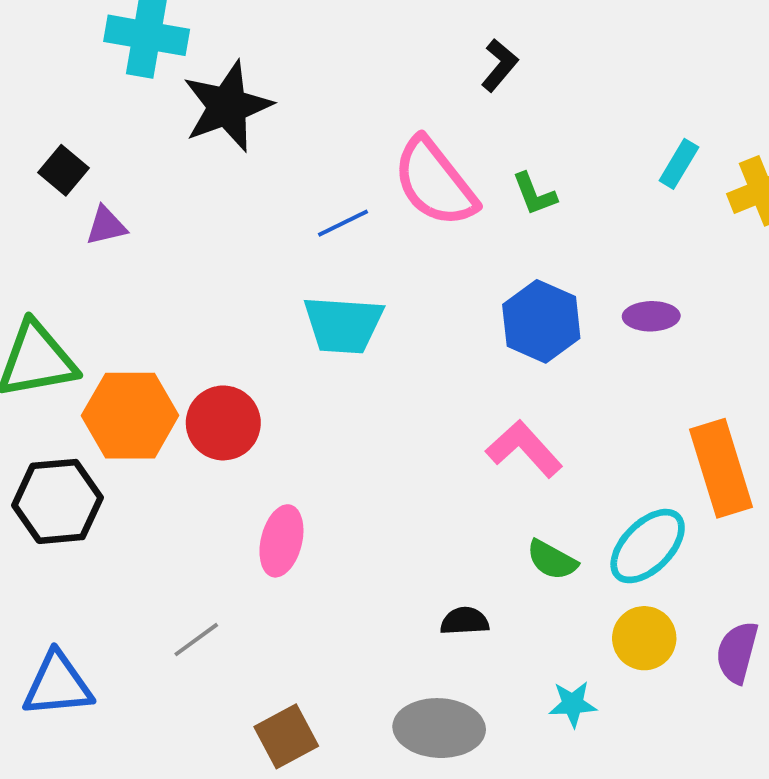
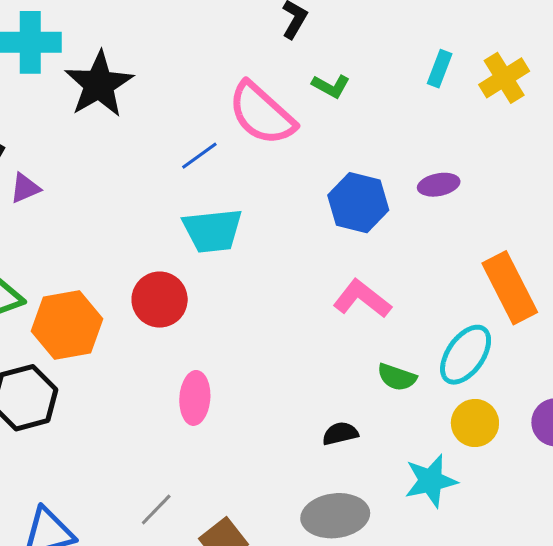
green L-shape: (534, 194) -> (331, 86), moved, turned -30
red circle: (223, 423) -> (160, 300), moved
gray line: (196, 640) -> (156, 510), moved
cyan star: (573, 704) -> (431, 481), size x1.5

